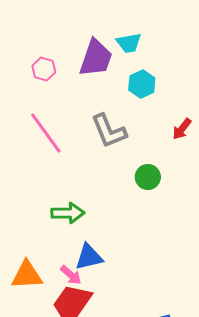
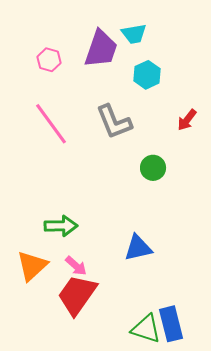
green arrow: (68, 213) -> (61, 226), moved
blue triangle: (89, 257) -> (138, 248), moved
orange triangle: (27, 275) -> (32, 266), turned -40

